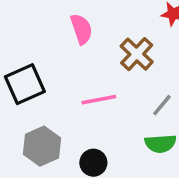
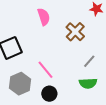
pink line: (99, 100) -> (46, 70), moved, turned 60

